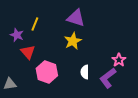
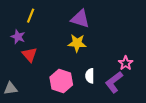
yellow line: (35, 24) -> (31, 16), moved
yellow star: (73, 41) -> (77, 43), turned 30
pink hexagon: (47, 72) -> (61, 81), moved

